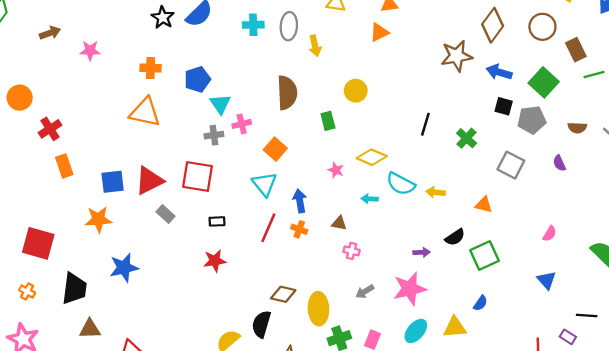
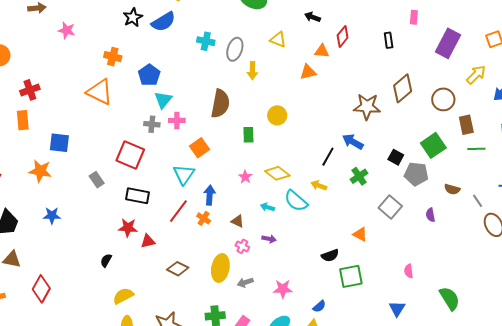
blue arrow: (499, 72) -> (353, 142), moved
blue pentagon: (197, 79) -> (149, 75), turned -30
red cross: (50, 129) -> (30, 90), moved
red triangle: (149, 181) -> (148, 241), moved, size x0.6
yellow arrow: (436, 192) -> (319, 186), moved
black rectangle: (217, 221) -> (137, 196), size x1.6
pink semicircle: (550, 234) -> (409, 271), turned 128
purple arrow: (422, 252) -> (269, 239), moved
blue star: (124, 268) -> (52, 216), size x0.7
pink star: (410, 289) -> (283, 289), size x0.7
blue semicircle: (480, 303) -> (319, 306), moved
yellow ellipse: (318, 309) -> (220, 268), moved
black semicircle: (261, 324) -> (106, 260), moved, size x0.6

